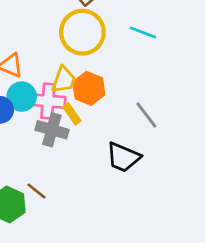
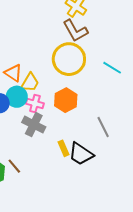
yellow trapezoid: (64, 80) -> (30, 83), moved
pink cross: (48, 101) -> (35, 103), size x0.7
yellow rectangle: (72, 114) -> (64, 148), moved

